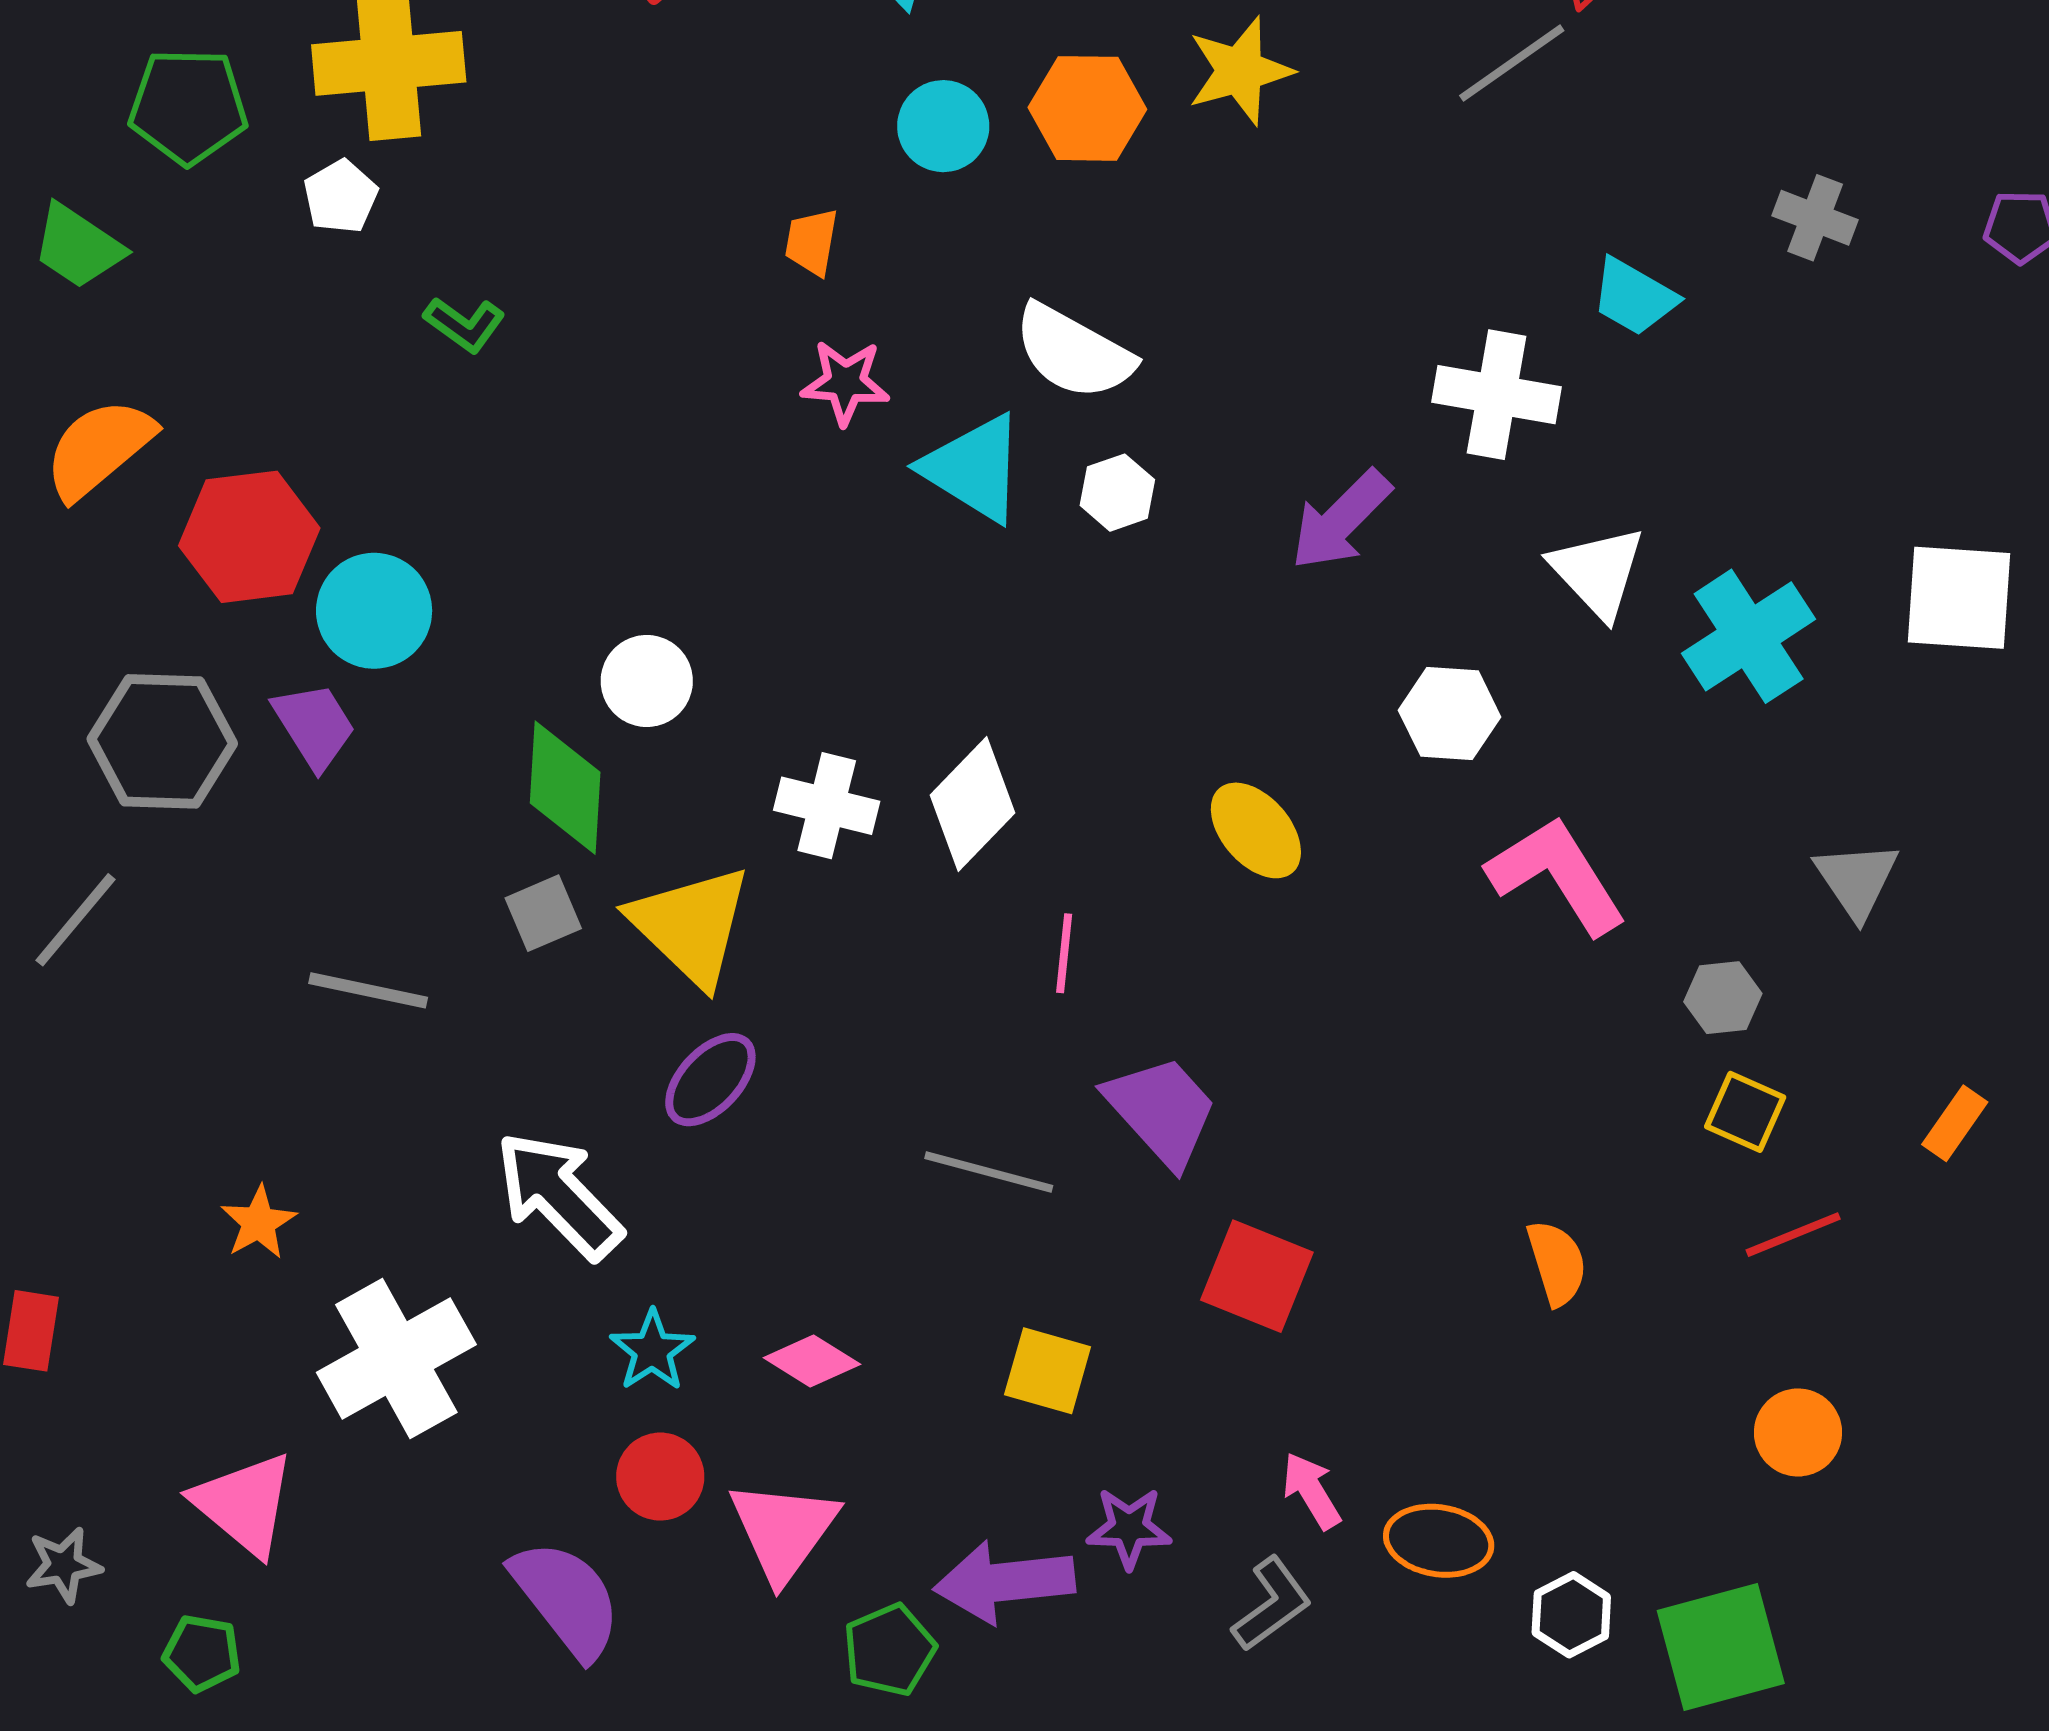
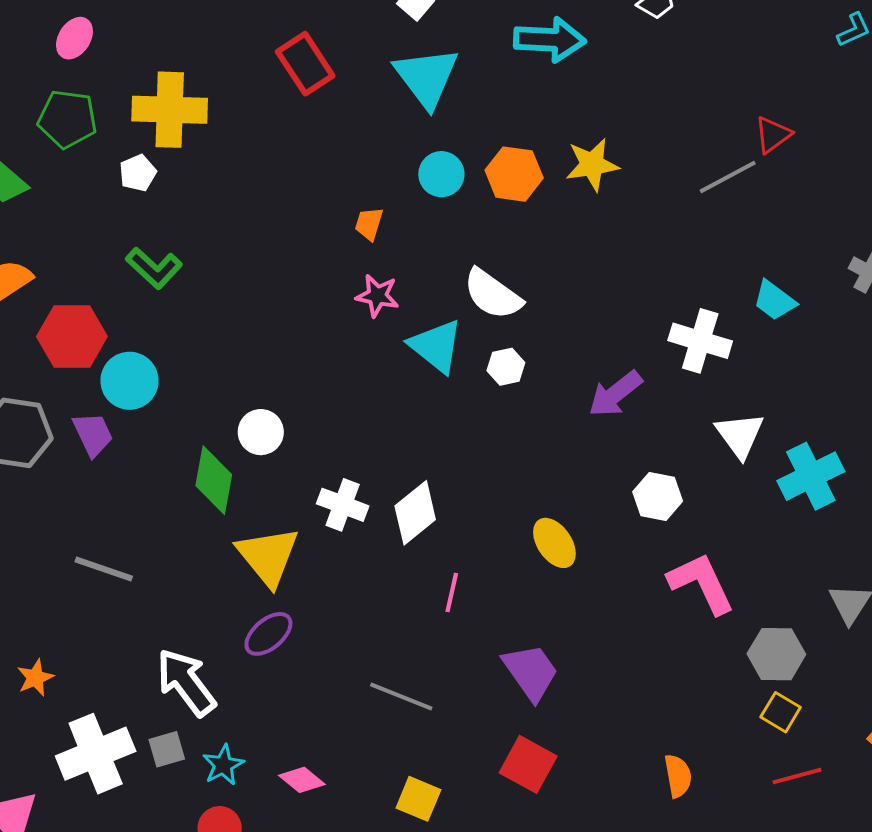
green L-shape: (465, 324) -> (154, 268), moved, size x1.4
gray square: (543, 913) -> (167, 749), moved
gray hexagon: (1723, 998) -> (776, 654), size x1.5
purple trapezoid: (1162, 1111) -> (531, 672), moved

